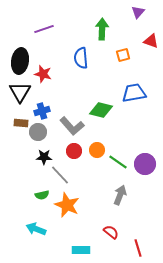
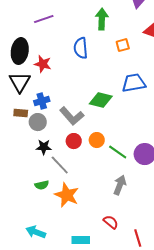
cyan arrow: (36, 229) -> (36, 232), moved

